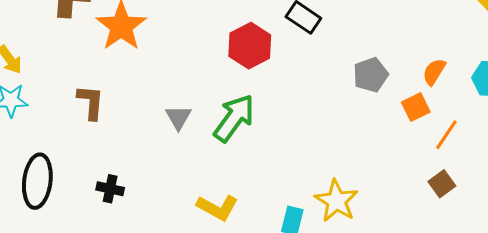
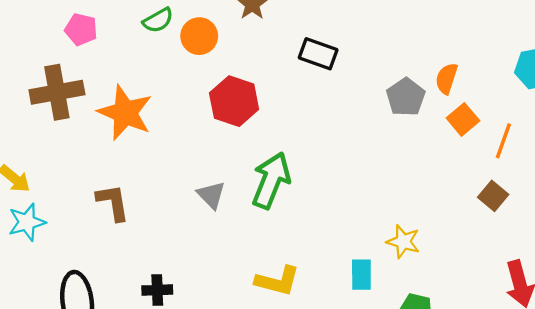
red hexagon: (250, 46) -> (234, 101), moved
orange semicircle: (434, 72) -> (447, 79), moved
brown square: (442, 184) -> (493, 196), moved
yellow star: (336, 201) -> (403, 242), size x0.7

